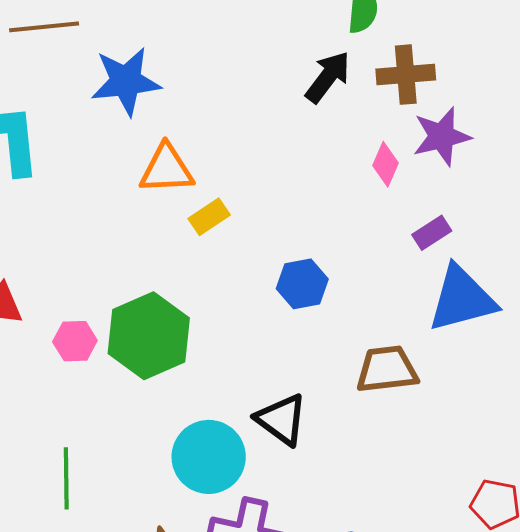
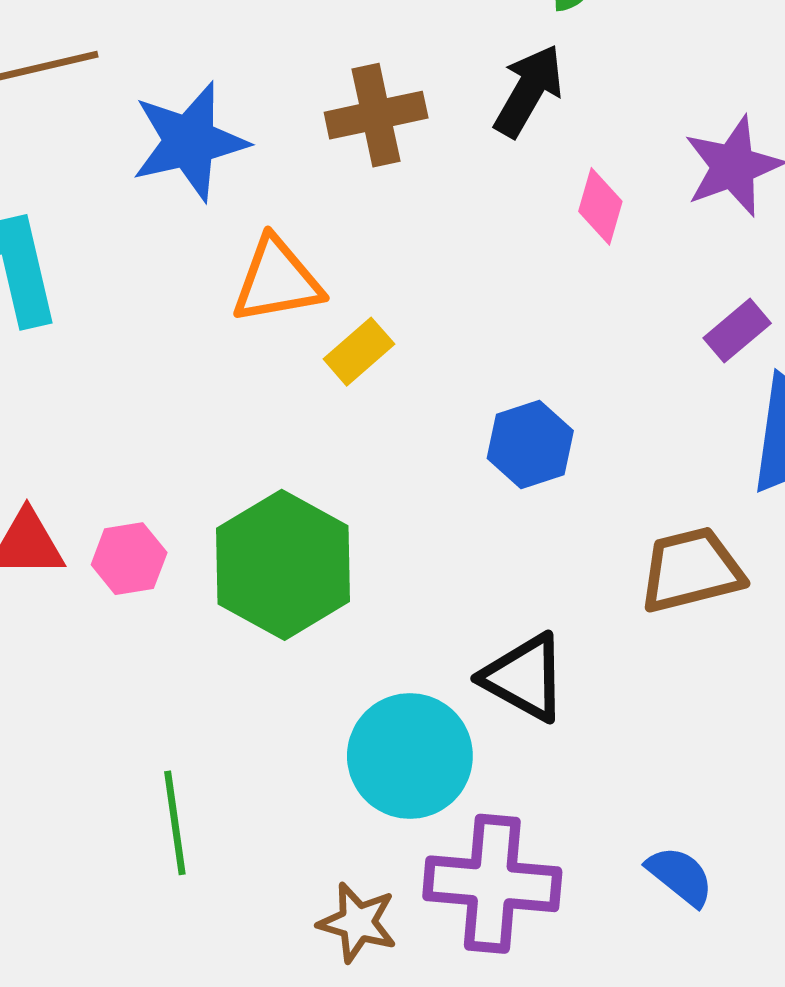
brown cross: (406, 75) -> (376, 115), moved
pink diamond: (386, 164) -> (600, 206), moved
pink hexagon: (75, 341) -> (129, 559), moved

